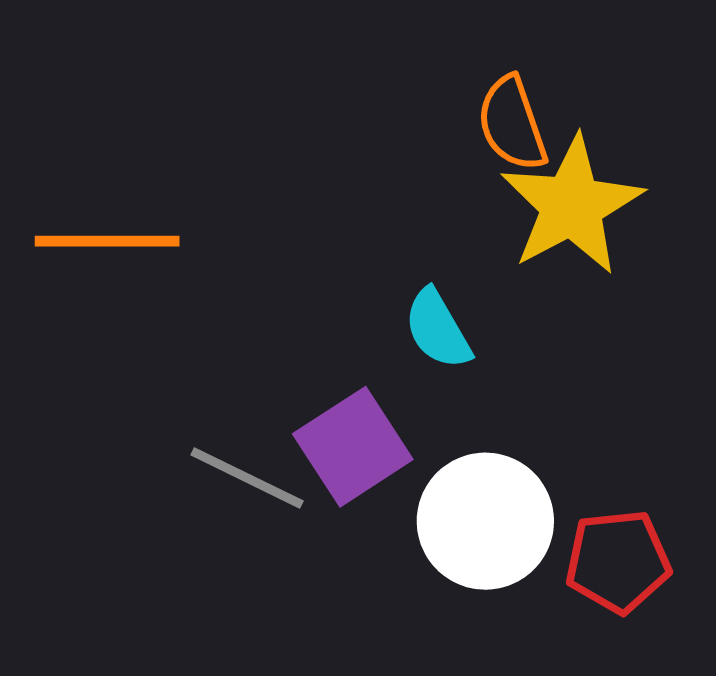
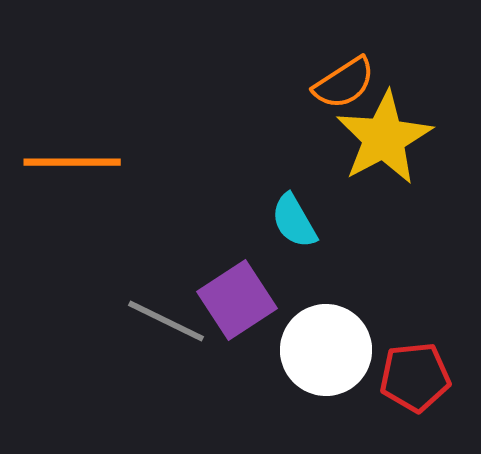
orange semicircle: (512, 124) -> (344, 83), turned -104

